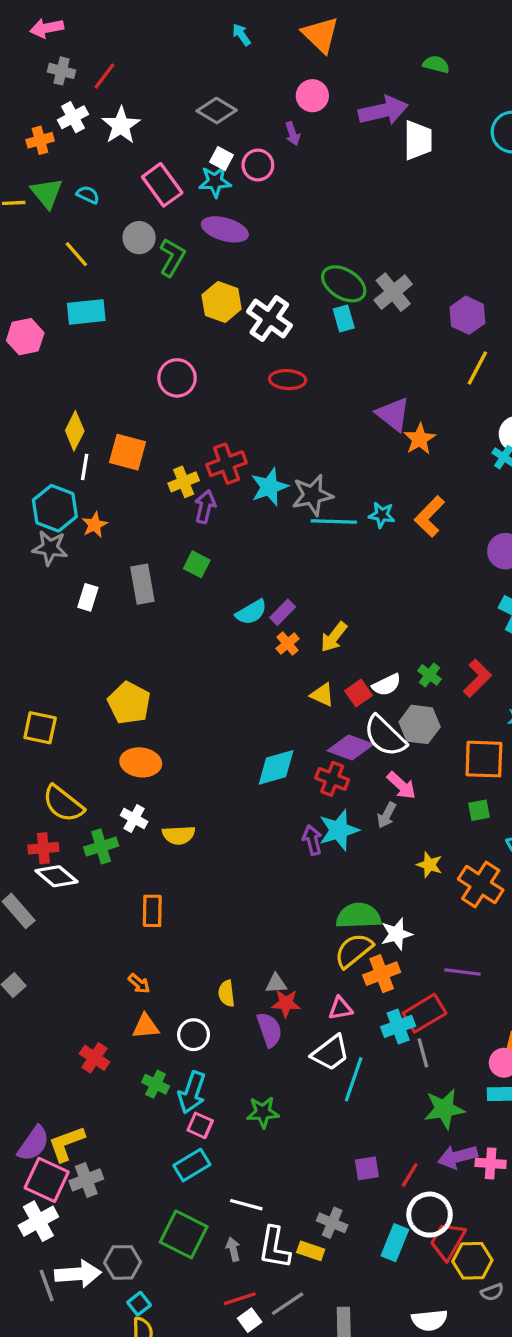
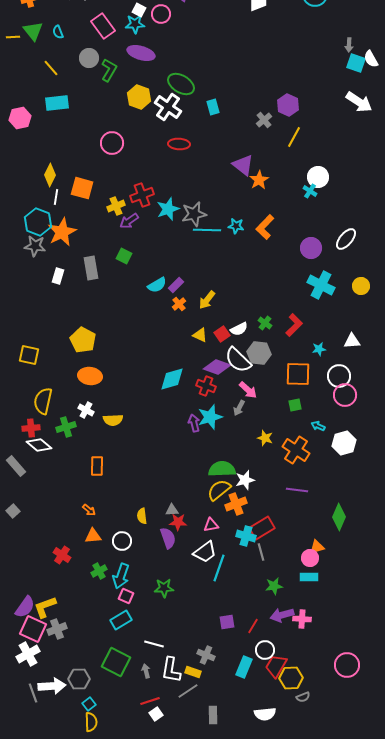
cyan semicircle: (88, 195) -> (58, 32), turned -136
green ellipse: (344, 284) -> (181, 84), moved
gray cross: (393, 292) -> (264, 120), moved, size x0.7
purple arrow: (205, 507) -> (129, 221), turned -138
orange star: (95, 525) -> (62, 232), size x1.8
yellow semicircle: (63, 804) -> (43, 401), turned 64
purple line: (463, 972) -> (297, 490), moved
cyan cross: (398, 1026) -> (246, 536), turned 36
green cross: (156, 1084) -> (99, 571), turned 35
green star: (444, 1109) -> (274, 586), size x0.7
white circle: (430, 1215) -> (265, 650), size x0.7
gray line: (288, 1304) -> (188, 691), moved

